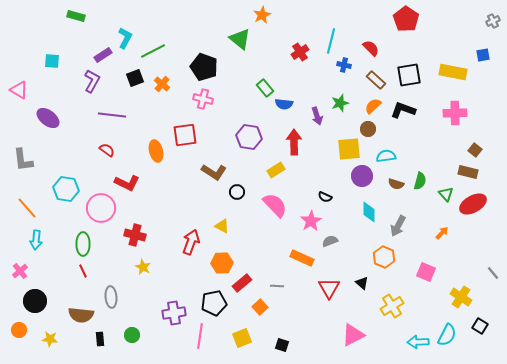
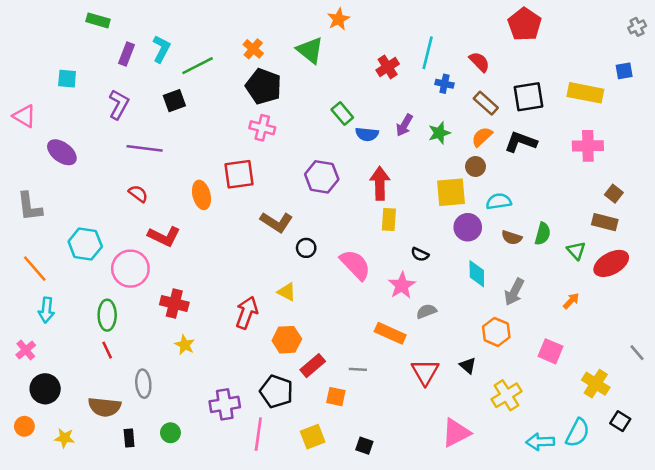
purple rectangle: (103, 55) -> (127, 54), moved, turned -36
orange cross: (162, 84) -> (253, 49), moved
purple arrow: (317, 116) -> (404, 125), moved, turned 48
yellow rectangle: (276, 170) -> (389, 219), moved, turned -54
black pentagon: (214, 303) -> (276, 391), turned 30
orange square: (260, 307) -> (336, 397), turned -35

